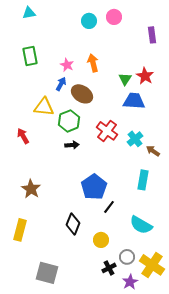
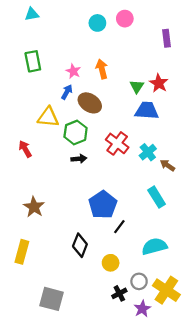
cyan rectangle: (143, 180) -> (157, 197), turned -42
cyan semicircle: (141, 225) -> (154, 246), turned 135

